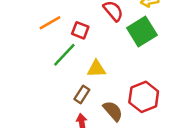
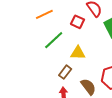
red square: (80, 30) -> (77, 22), moved

